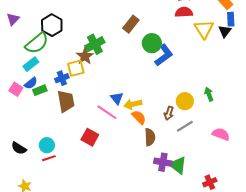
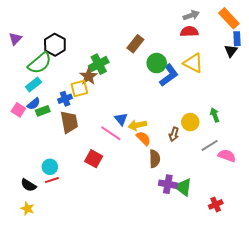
yellow triangle: (204, 29) -> (193, 63), moved, turned -30
gray line: (185, 126) -> (210, 145), moved
black semicircle: (19, 148) -> (28, 185), moved

